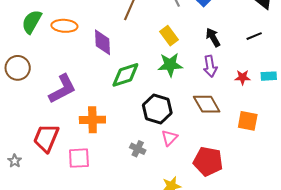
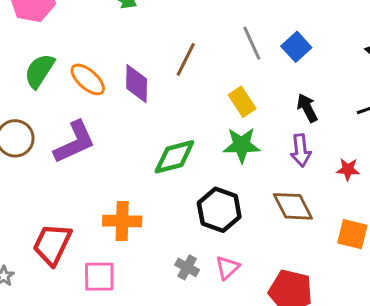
orange ellipse: (64, 26) -> (88, 79), turned 35
purple diamond: (102, 42) -> (137, 84), moved
purple L-shape: (62, 89) -> (74, 142), moved
pink triangle: (169, 138) -> (227, 268), moved

